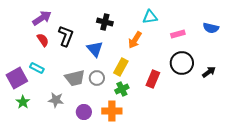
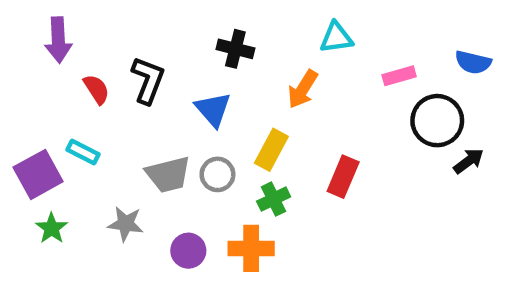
purple arrow: (42, 18) -> (58, 40), moved, turned 120
black circle: (182, 63) -> (437, 121), moved

